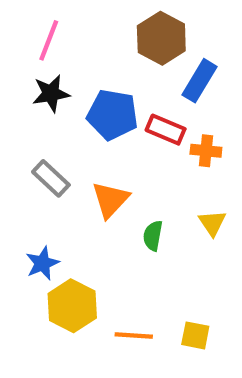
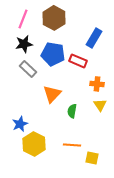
brown hexagon: (161, 38) -> (54, 18), moved
orange cross: (206, 151) -> (97, 84), moved
gray rectangle: (51, 178) -> (28, 69), moved
orange line: (134, 335) -> (72, 145), moved

